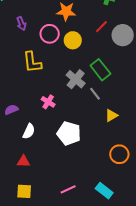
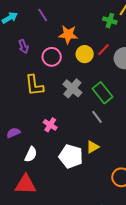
yellow circle: (73, 40) -> (85, 54), moved
gray cross: (76, 79) -> (72, 88), moved
yellow triangle: (111, 115) -> (93, 147), moved
red triangle: (23, 161) -> (26, 184), size x1.6

